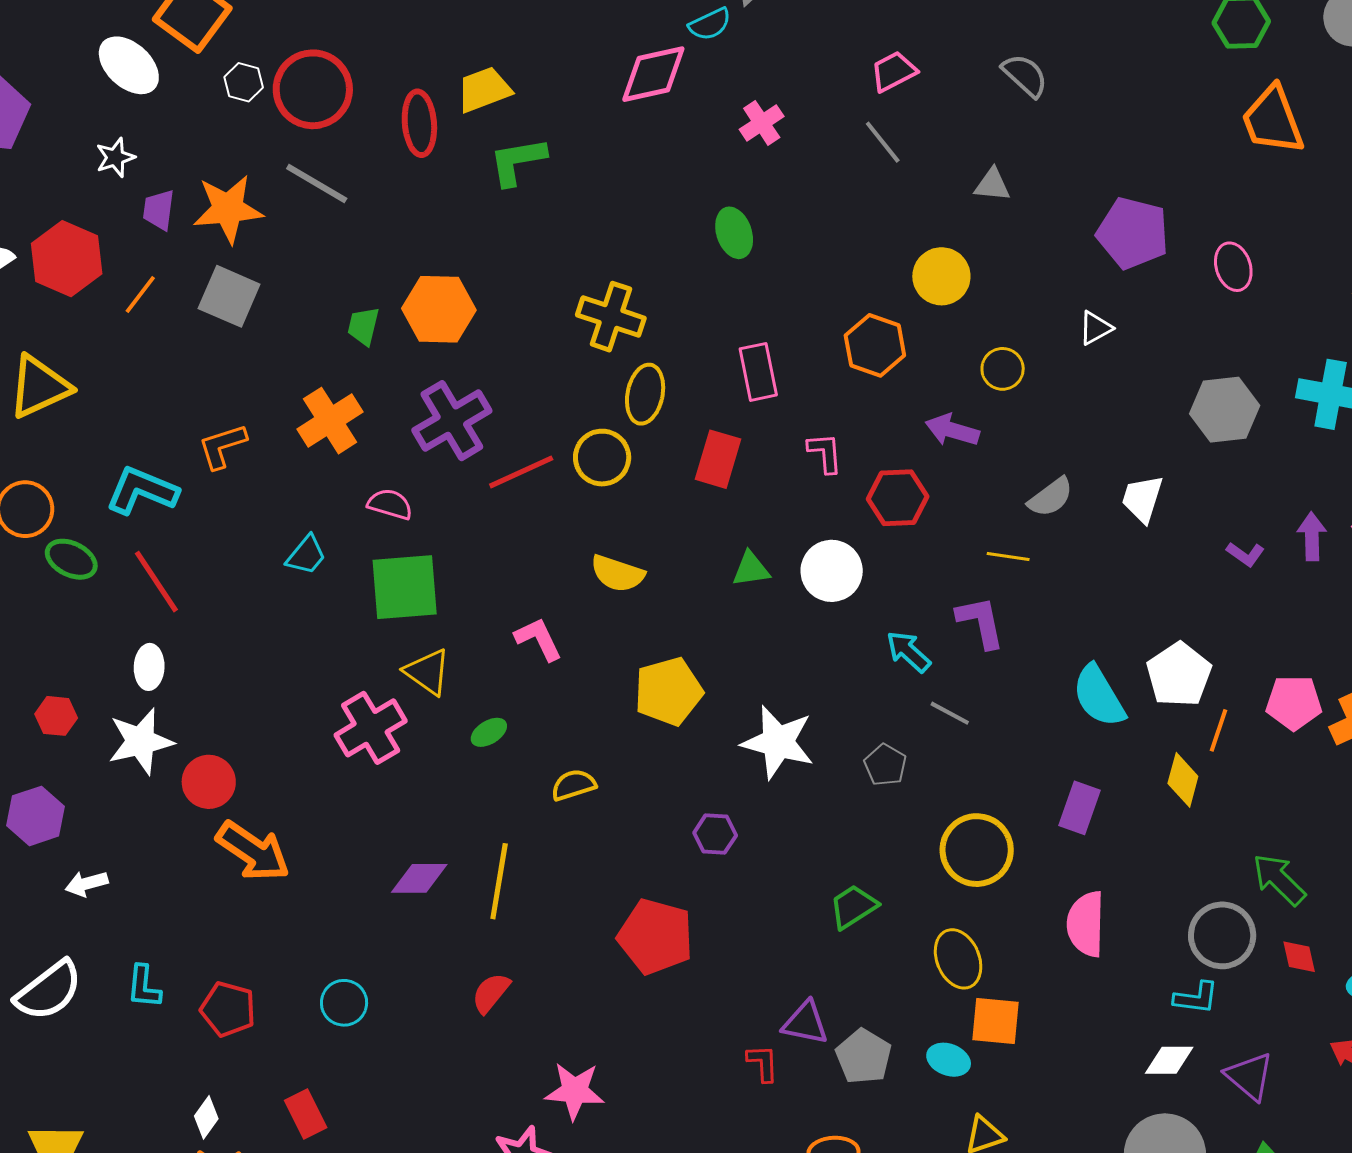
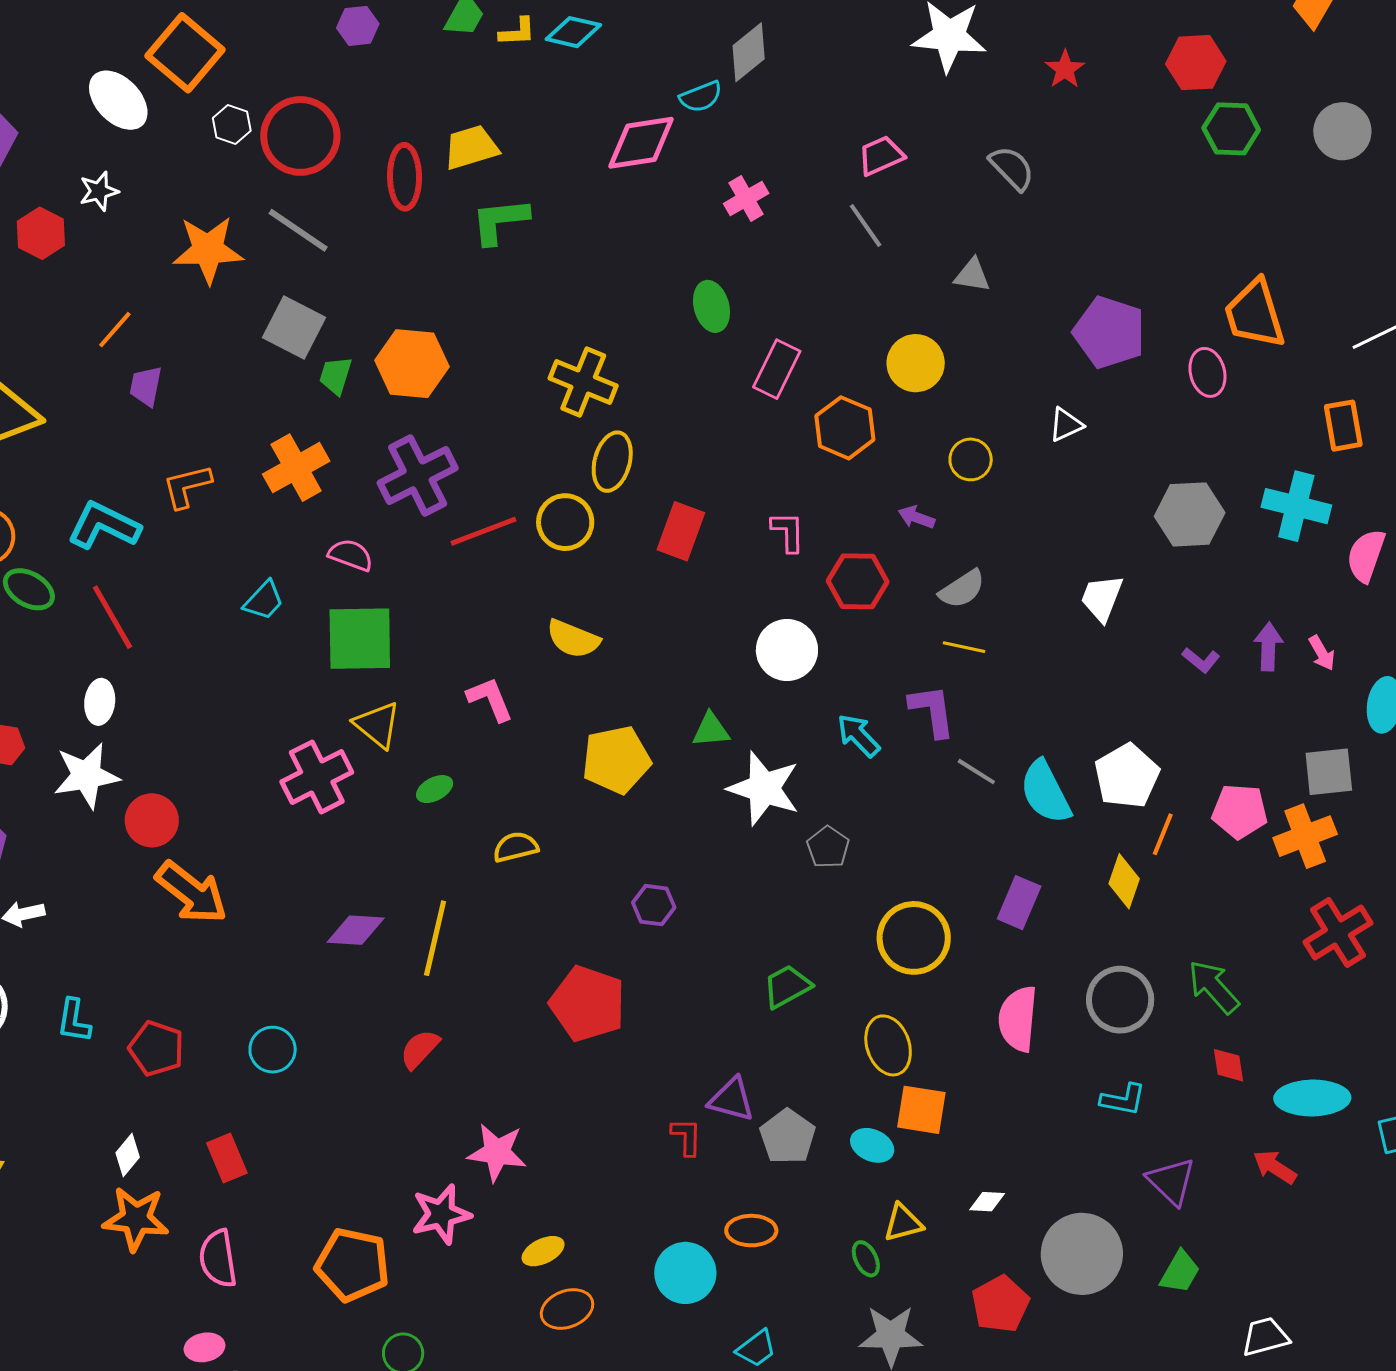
orange trapezoid: (1273, 120) -> (1255, 314), moved
purple trapezoid: (159, 210) -> (146, 386), moved
red hexagon: (67, 259) -> (41, 233), moved, size x0.7
gray square: (229, 296) -> (294, 328), moved
pink rectangle: (758, 372) -> (777, 369), moved, turned 34
purple arrow: (952, 430) -> (916, 517), size x0.7
gray semicircle: (1051, 497) -> (962, 589), moved
green triangle: (751, 569) -> (711, 730), moved
gray line: (950, 713) -> (976, 772), moved
white star: (778, 742) -> (764, 788), moved
gray circle: (1222, 935) -> (1120, 1000), moved
white diamond: (1169, 1060) -> (987, 1202), moved, size x0.7

